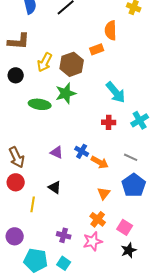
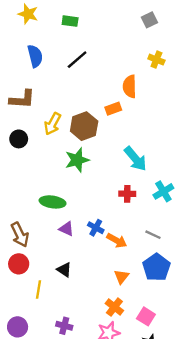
green ellipse: (40, 104) -> (53, 202), moved
purple cross: (64, 235) -> (64, 326), moved

